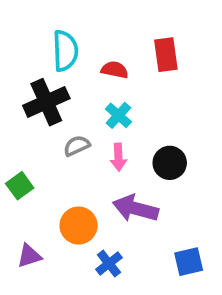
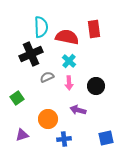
red semicircle: (115, 70) -> (67, 37), size x1.6
purple arrow: (136, 208) -> (78, 110), size x0.7
blue cross: (109, 263) -> (64, 139), turned 32

